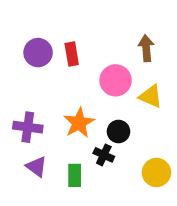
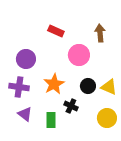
purple circle: (38, 53) -> (26, 59), moved
red rectangle: (72, 54) -> (56, 31), moved, turned -56
yellow triangle: (151, 96) -> (109, 87), moved
black circle: (118, 132) -> (88, 86), moved

